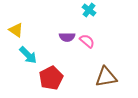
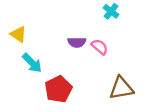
cyan cross: (89, 10) -> (111, 11), moved

